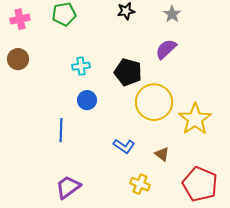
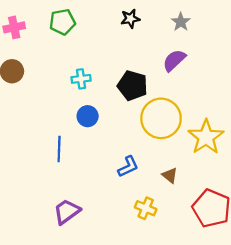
blue L-shape: (124, 146) -> (128, 167), turned -60

